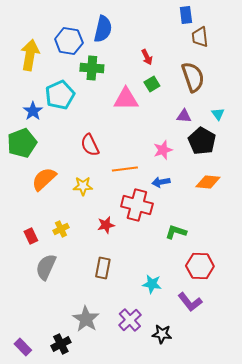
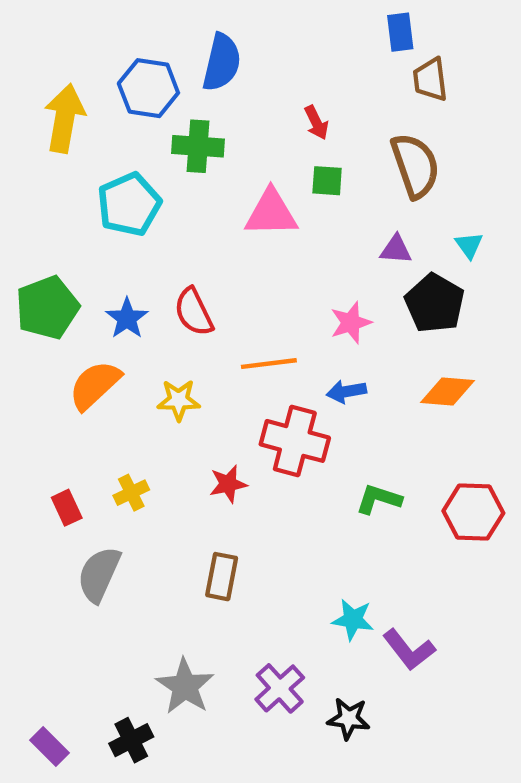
green square: (152, 84) -> (327, 181), turned 35
blue star: (33, 111) -> (127, 318), moved
red hexagon: (200, 266) -> (473, 512), moved
cyan star: (152, 284) -> (353, 620), moved

